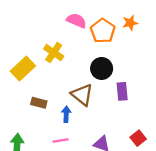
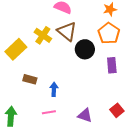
orange pentagon: (103, 31) -> (109, 33), moved
purple rectangle: (122, 91) -> (112, 65), moved
brown triangle: (82, 95) -> (67, 31), moved

